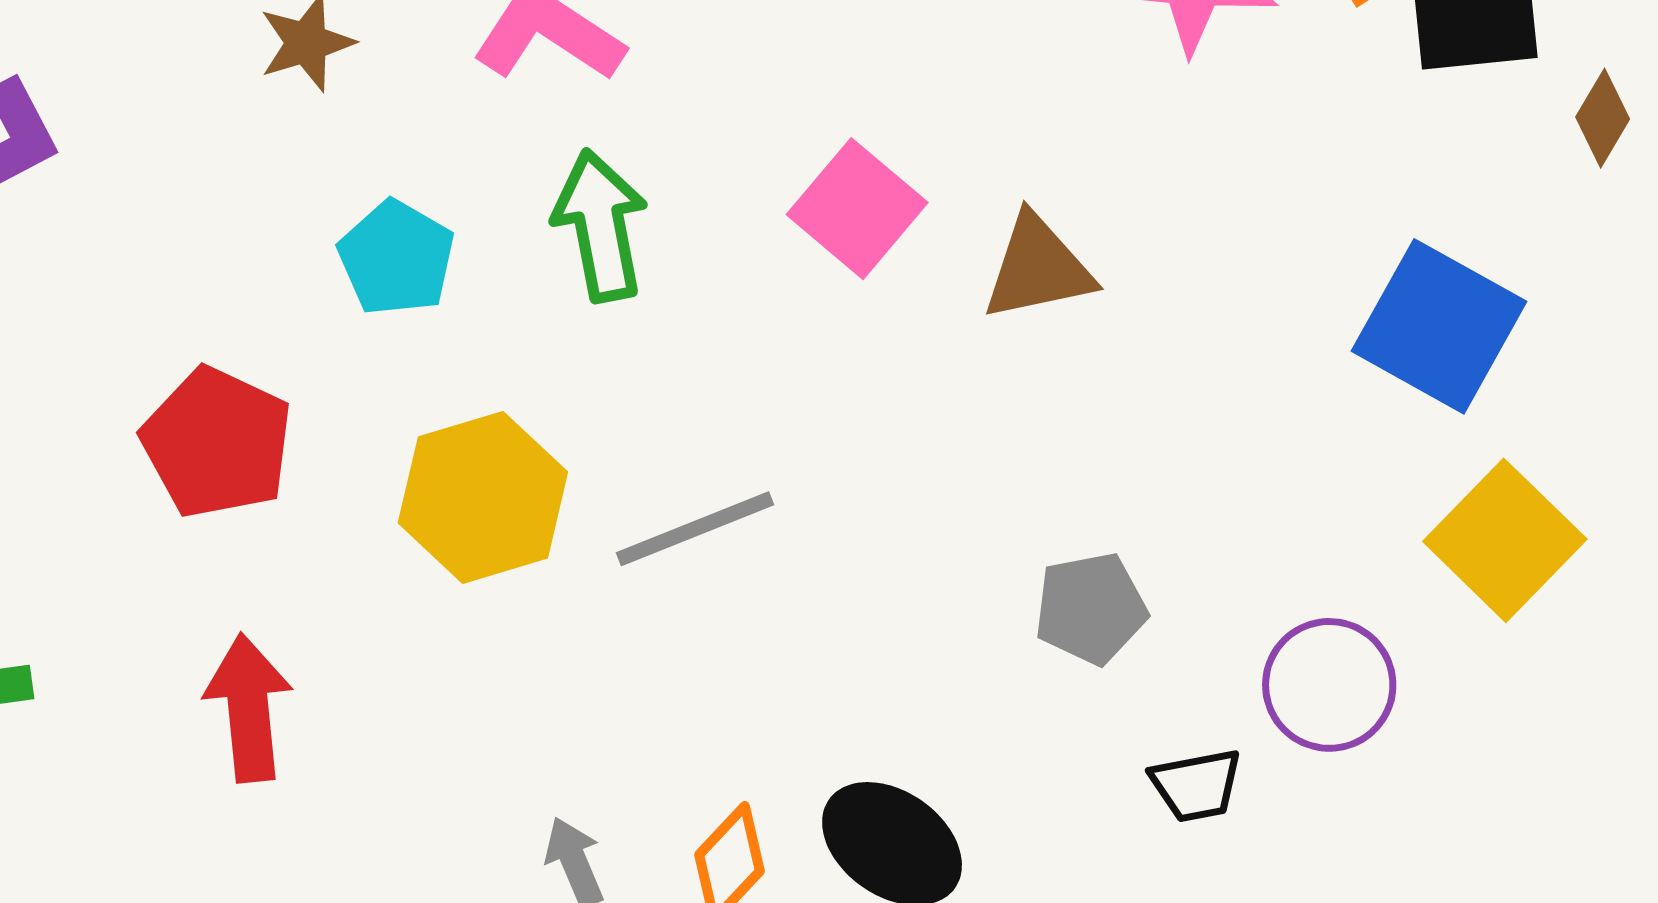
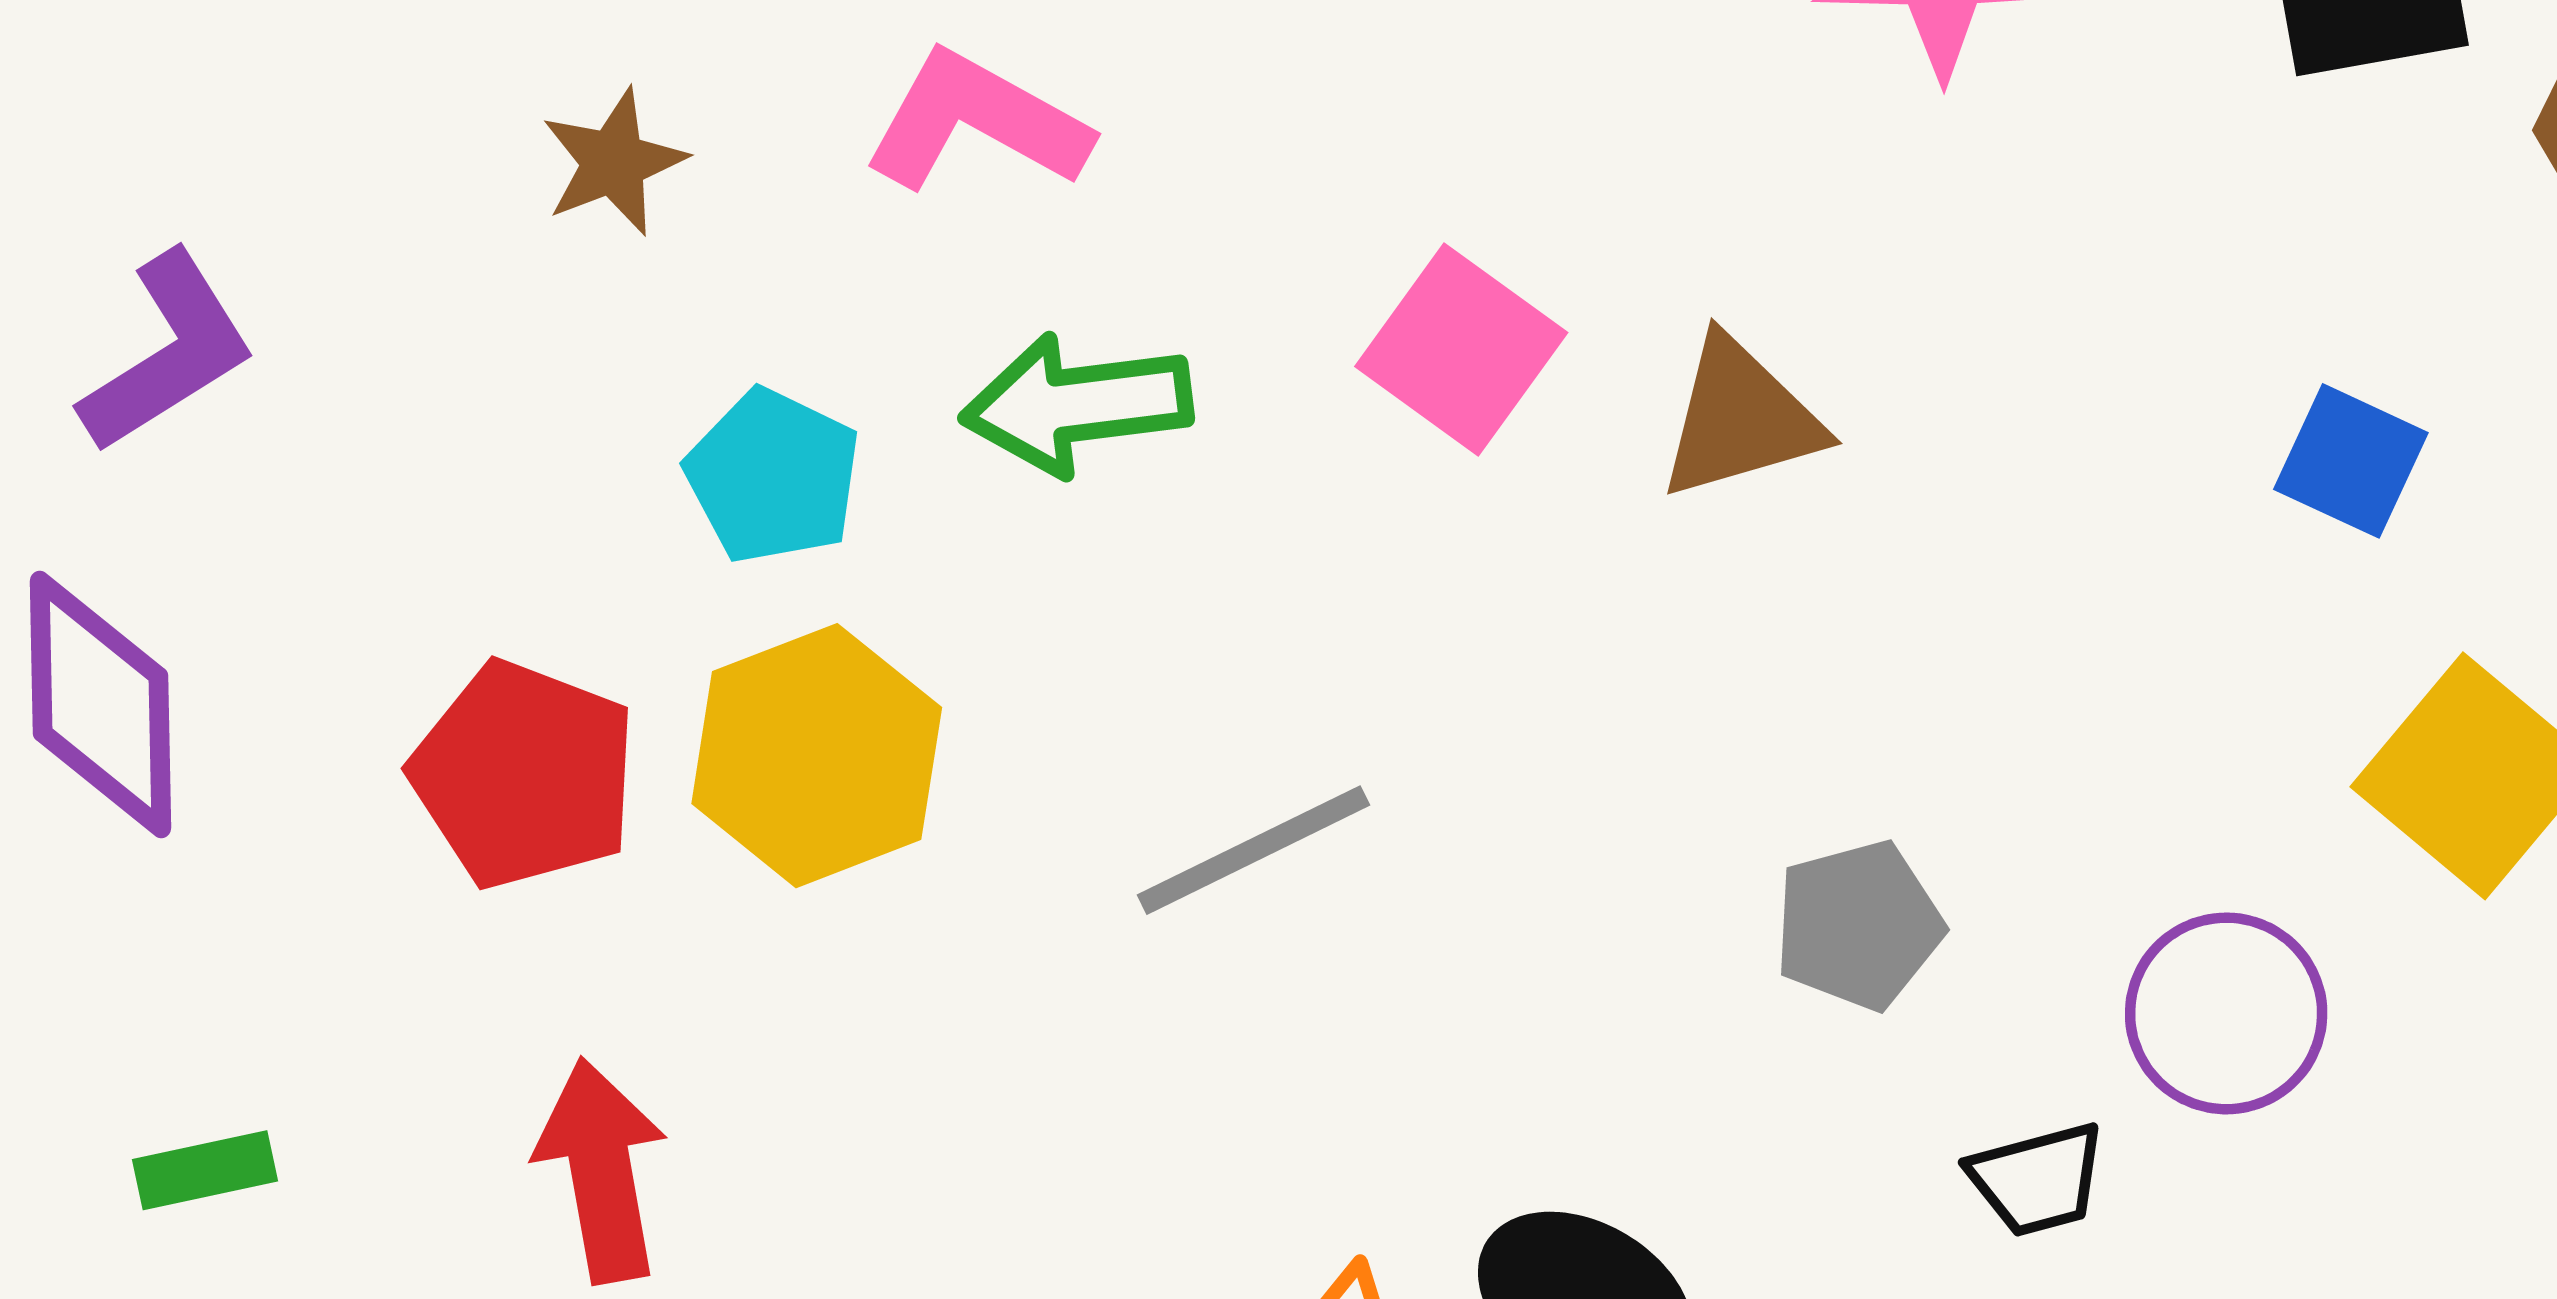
green arrow: (600, 226) -> (1077, 404), turned -82
blue square: (1439, 326) -> (2351, 461), size x0.6
yellow hexagon: (483, 497) -> (817, 756), moved

